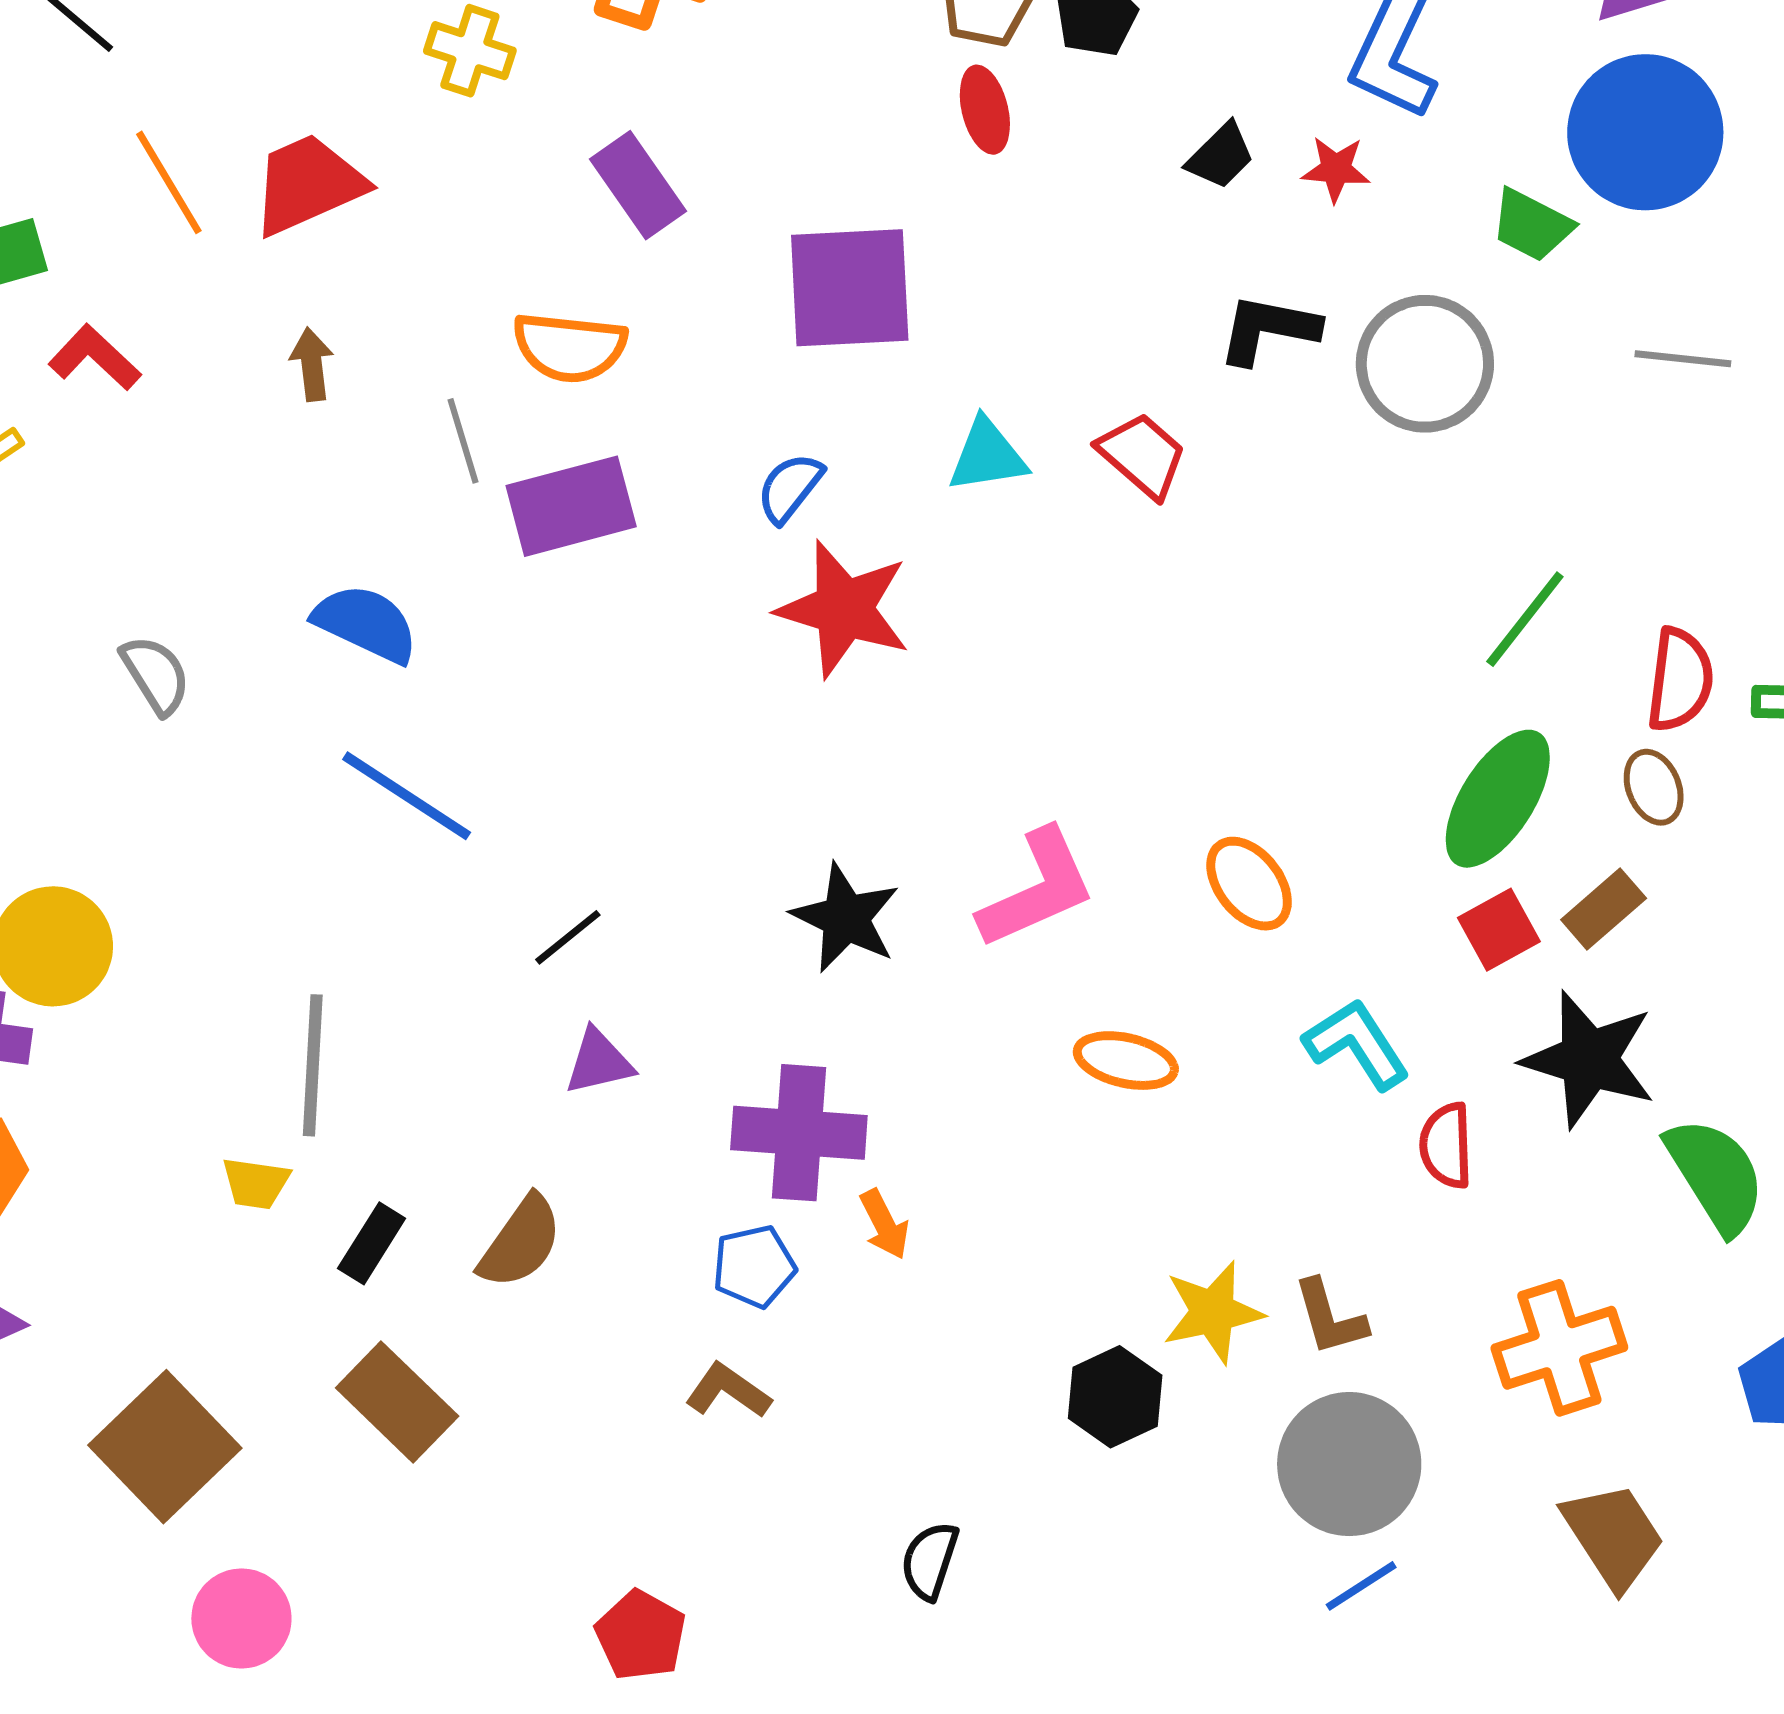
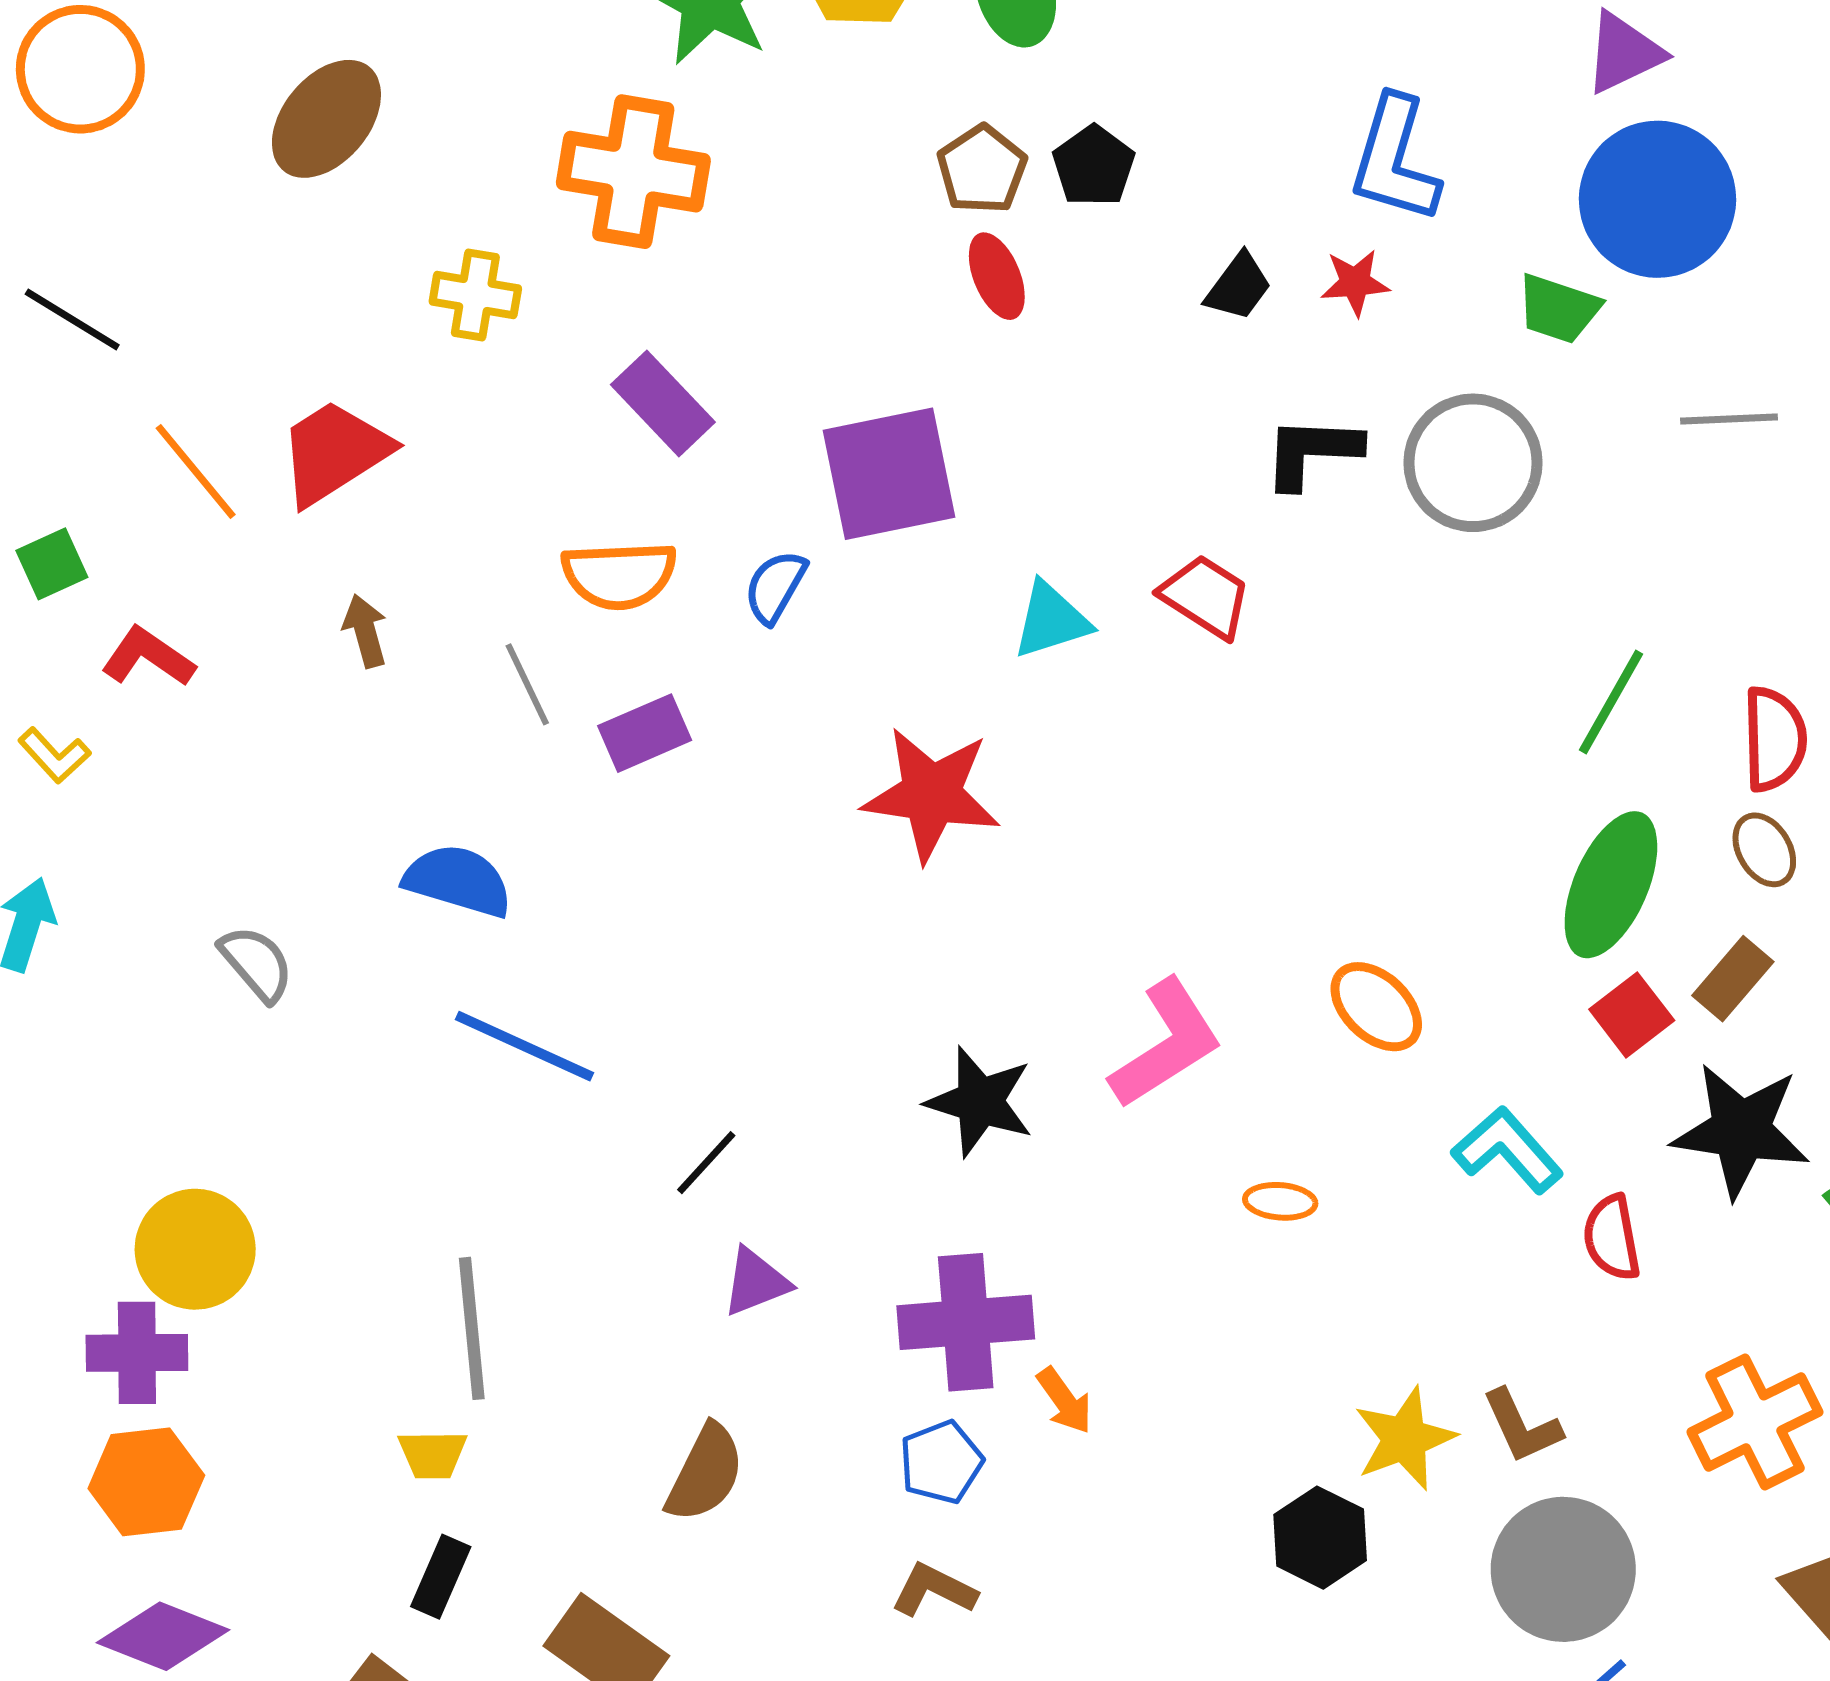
blue semicircle: (790, 488) -> (775, 587), moved
purple rectangle: (571, 506) -> (645, 733), size x0.7
orange ellipse: (1126, 1061) -> (1280, 1201), size x0.7
black rectangle: (372, 1243) -> (441, 1577), moved

